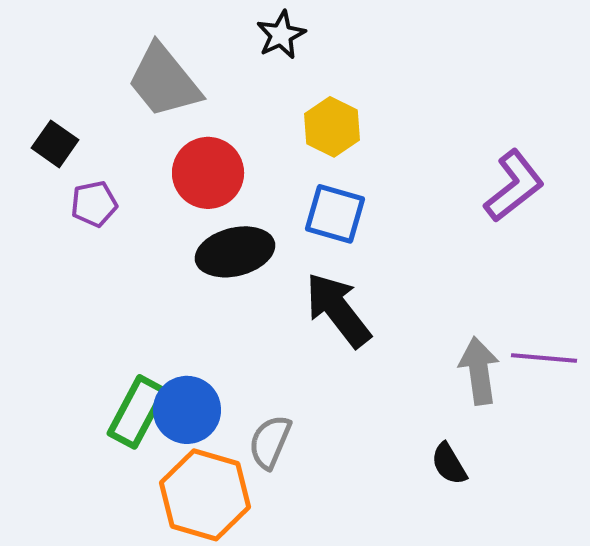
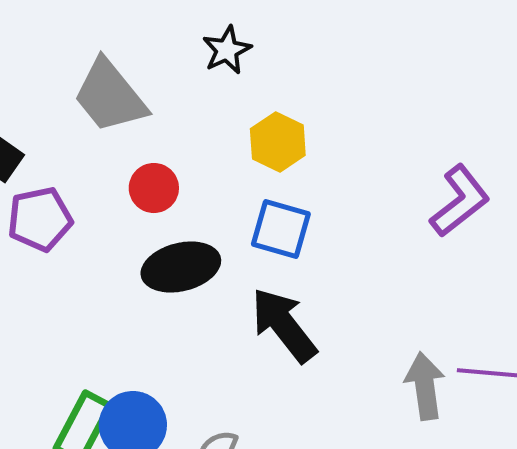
red circle: (208, 173) -> (154, 188), size x0.7
purple pentagon: (94, 204) -> (40, 219), size x1.4

